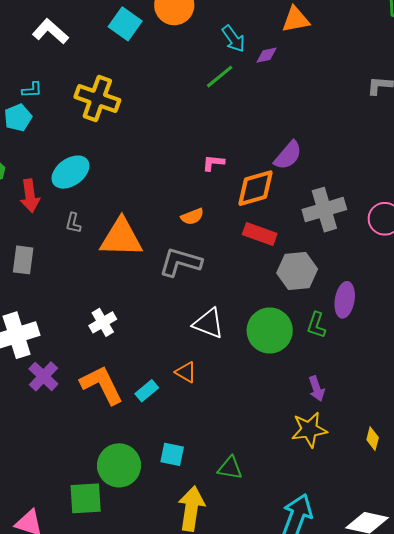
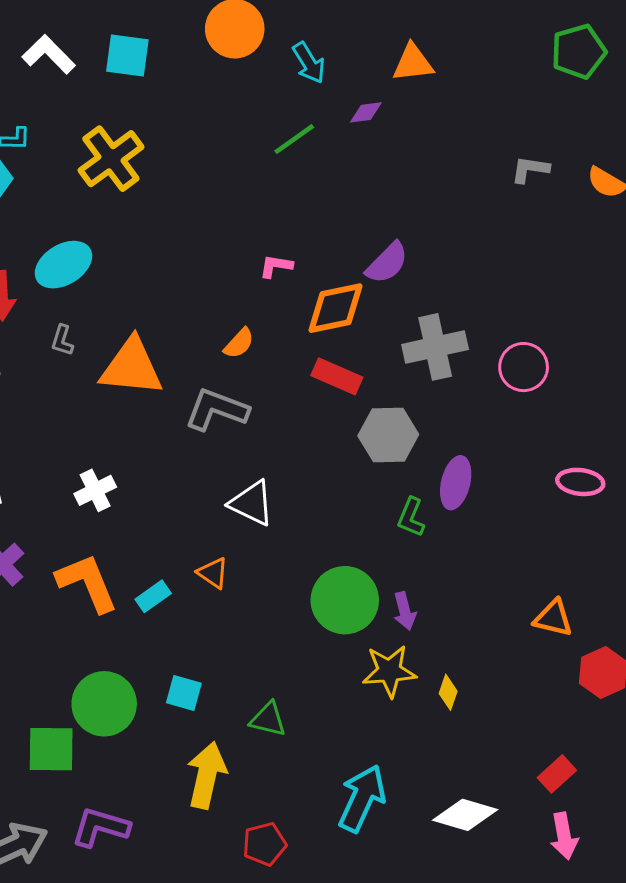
cyan square: (125, 24) -> (127, 56), moved, turned -32
cyan arrow: (233, 39) -> (309, 63), moved
yellow cross: (97, 99) -> (111, 159), turned 30
orange semicircle: (192, 217) -> (239, 343), turned -30
green circle: (270, 330) -> (345, 600), moved
yellow diamond: (373, 439) -> (448, 692), moved

